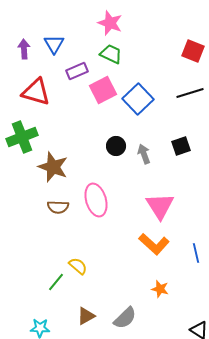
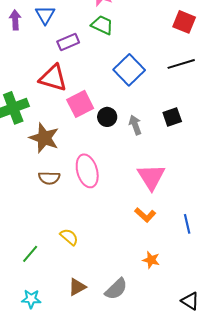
pink square: (103, 90) -> (80, 104), moved
red triangle: (36, 92) -> (53, 78), moved
orange L-shape: (154, 244) -> (145, 215), size x0.7
green line: (56, 282) -> (30, 254), moved

